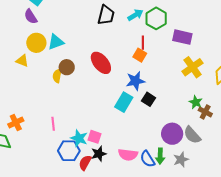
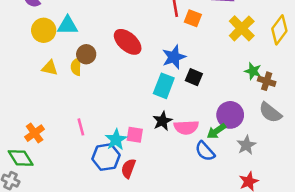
cyan triangle: (56, 42) -> (67, 25), turned 30
orange square: (140, 55) -> (193, 18), moved
yellow triangle: (22, 61) -> (50, 68), moved
gray semicircle: (192, 135) -> (270, 113), moved
cyan star: (79, 138) -> (116, 140), turned 30
black star: (99, 154) -> (162, 121), moved
pink semicircle: (128, 155) -> (186, 127), moved
green arrow: (160, 156) -> (216, 131), moved, turned 63

